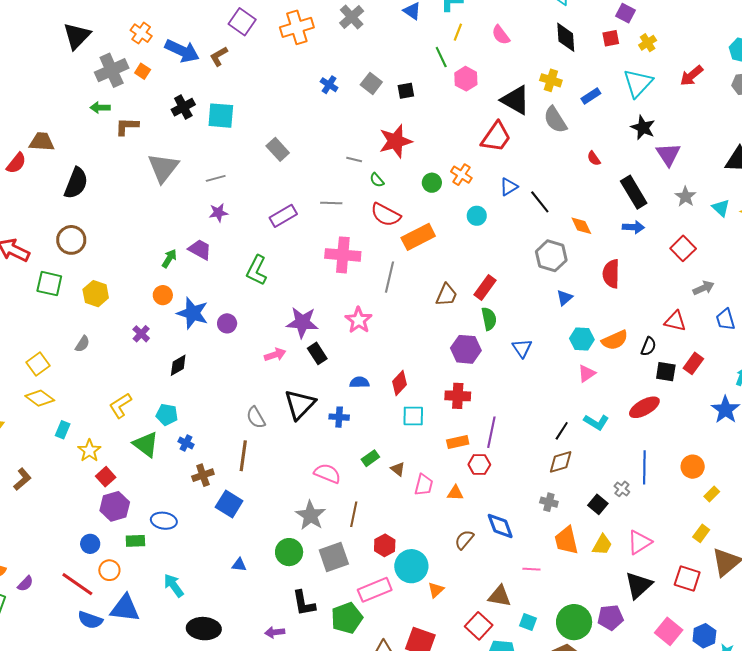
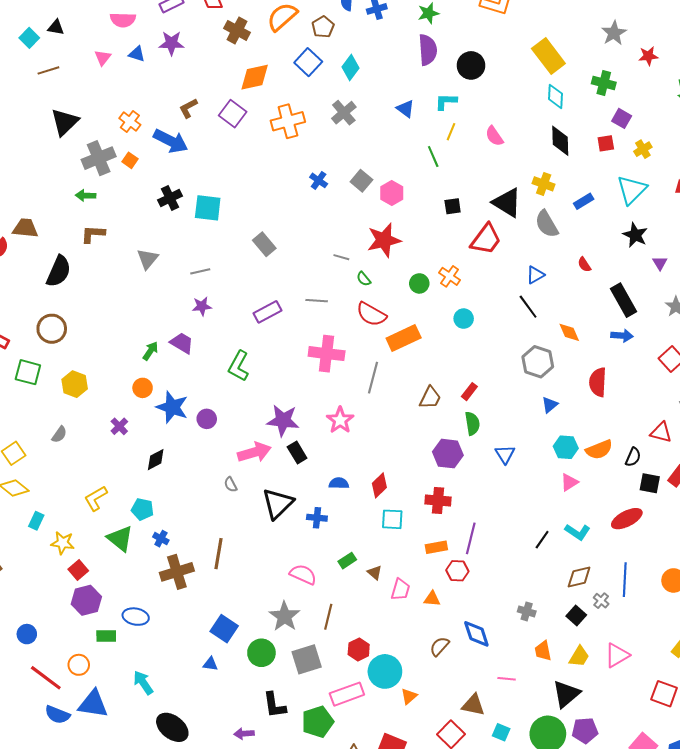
brown L-shape: (219, 56) -> (188, 108), moved
pink hexagon: (466, 79) -> (392, 193), moved
black square: (406, 91) -> (453, 206), moved
brown L-shape: (127, 126) -> (93, 234), moved
purple triangle: (668, 154) -> (660, 263), size x0.6
gray triangle: (163, 168) -> (148, 259), size x0.7
blue triangle: (509, 187) -> (535, 275), moved
red rectangle: (485, 287) -> (469, 392), size x0.7
pink arrow: (275, 355) -> (254, 452), size x1.5
gray semicircle: (256, 418) -> (231, 485), moved, size x0.7
yellow star: (89, 451) -> (63, 543), turned -30
brown diamond: (561, 462) -> (579, 577), moved
brown cross: (203, 475) -> (177, 572), size x1.5
blue square: (229, 504) -> (224, 629), moved
orange trapezoid: (566, 540) -> (543, 651), size x0.7
blue circle: (90, 544) -> (27, 634), moved
black triangle: (639, 585) -> (566, 694), moved
black ellipse: (204, 629) -> (172, 727), turned 32

